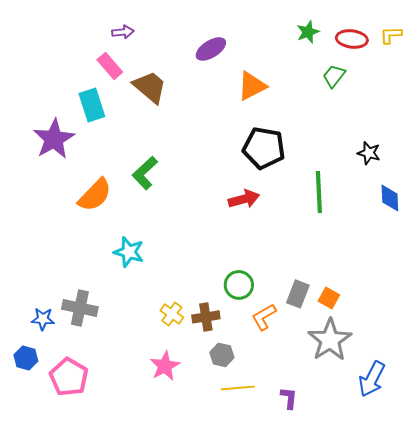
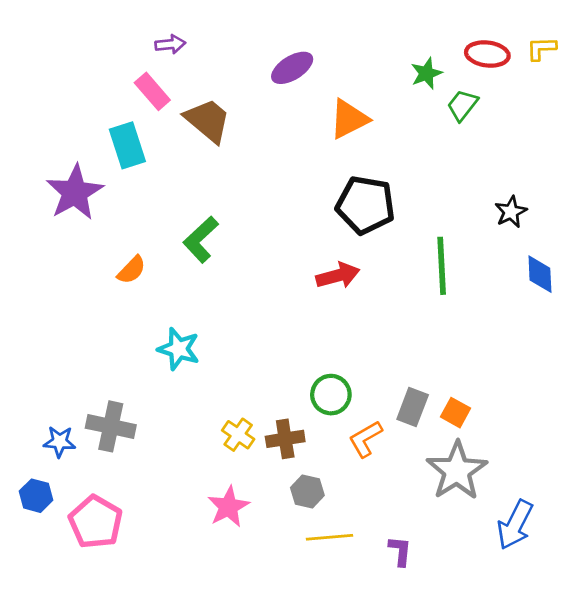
green star: (308, 32) -> (426, 73), moved
black star: (369, 153) -> (511, 212), turned 30
orange semicircle: (95, 195) -> (132, 270), size x0.6

